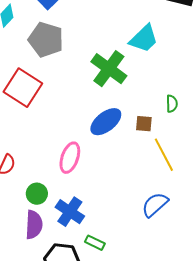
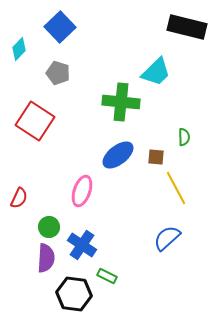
gray pentagon: (46, 40) -> (58, 73), size x0.7
green cross: (109, 69) -> (121, 102), turned -30

